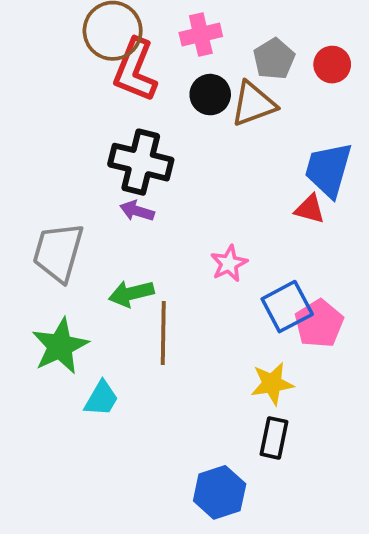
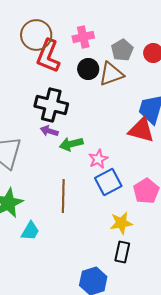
red triangle: (310, 209) -> (141, 130), size x1.6
green arrow: (131, 293) -> (71, 144), moved
blue square: (287, 307) -> (108, 182), moved

